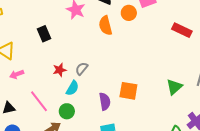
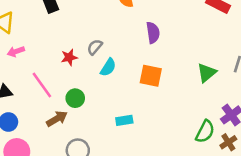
red star: (60, 70) -> (69, 57), moved
cyan semicircle: (72, 88) -> (108, 67), moved
purple semicircle: (105, 101) -> (153, 33), moved

